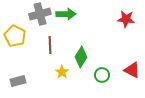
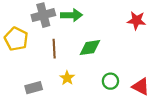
green diamond: (81, 57) -> (90, 48), moved, turned 50
red triangle: (132, 70) -> (141, 87), moved
gray rectangle: (18, 81) -> (34, 88), moved

